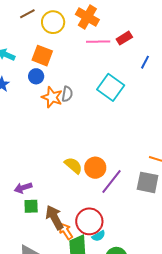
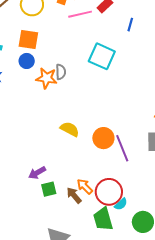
yellow semicircle: (73, 165) -> (70, 129), moved
purple line: (112, 182) -> (122, 148), turned -48
brown arrow: (54, 218) -> (74, 195), size x0.7
orange arrow: (66, 231) -> (85, 187), moved

